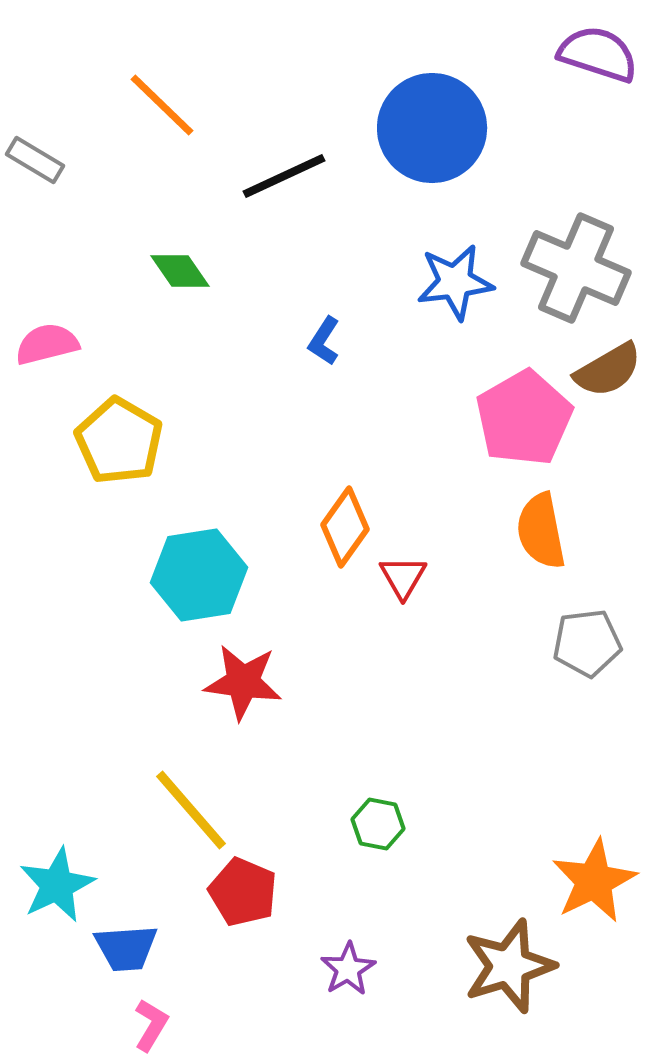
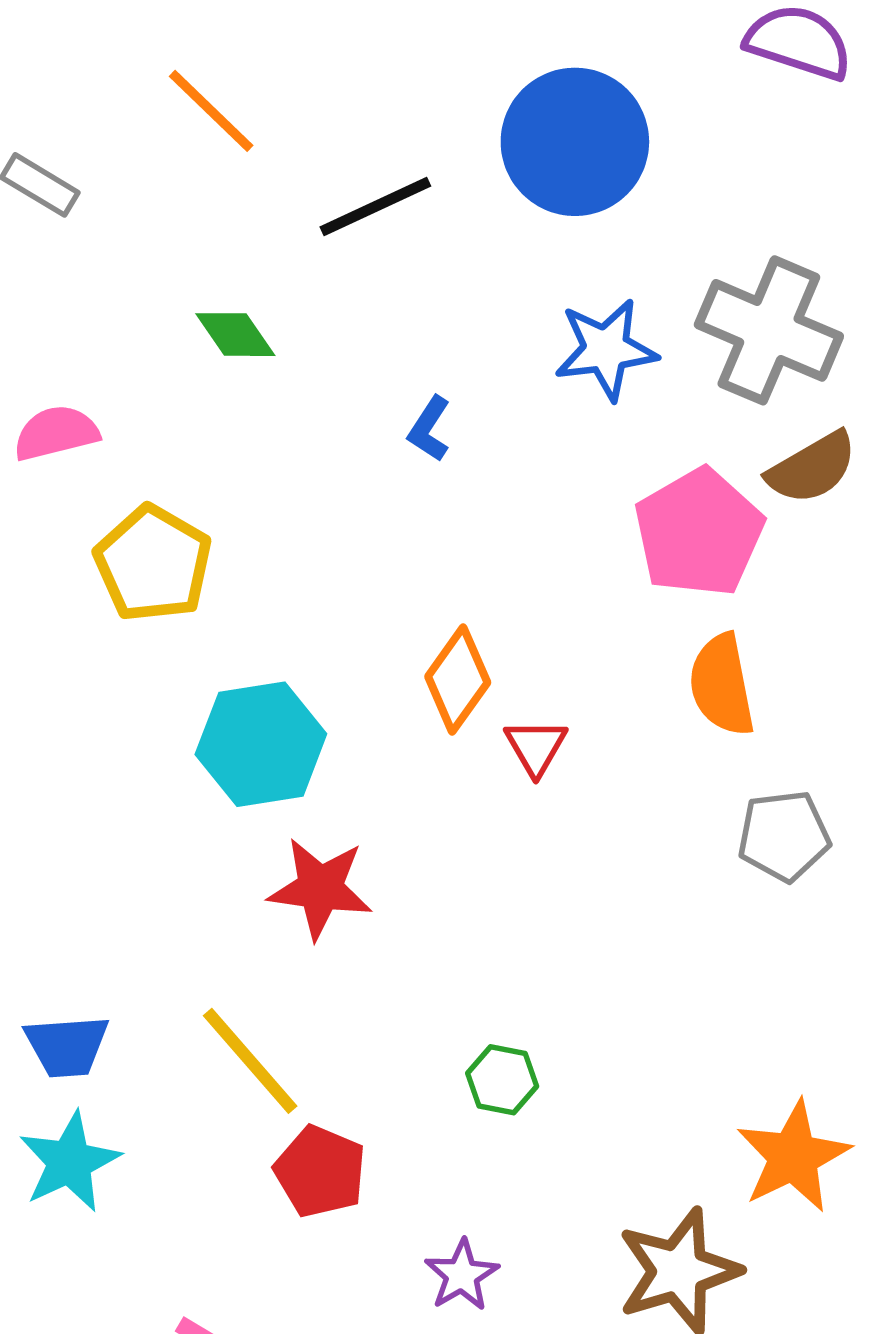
blue trapezoid: (126, 948) -> (67, 1046), moved

